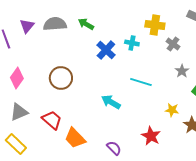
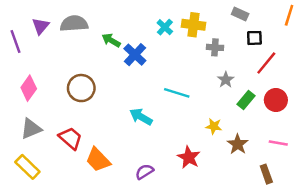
green arrow: (86, 24) -> (111, 40), moved
cyan cross: (132, 43) -> (165, 27), moved, turned 32
gray cross: (173, 44) -> (215, 47), turned -32
purple semicircle: (114, 148) -> (145, 172), turned -77

